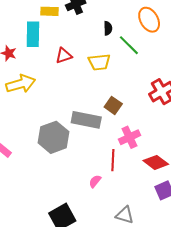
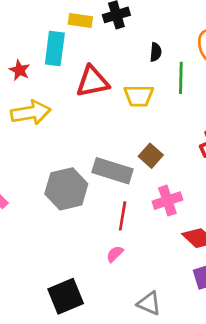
green line: (129, 45) -> (181, 78), turned 40
red triangle: (64, 56) -> (93, 82), size x1.5
red line: (113, 160) -> (123, 216), moved

